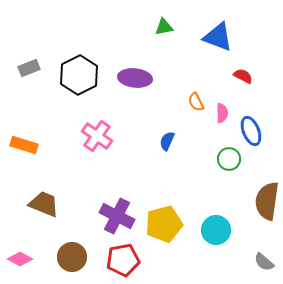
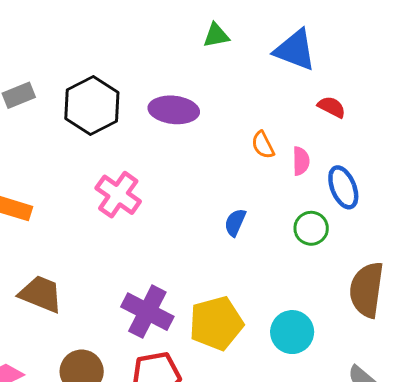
blue semicircle: (167, 141) -> (235, 222), moved

